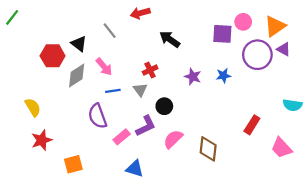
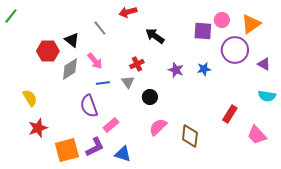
purple triangle: (284, 49) -> (264, 64), moved
purple L-shape: (146, 126) -> (95, 147), moved
orange square: (73, 164) -> (67, 150), size x1.4

